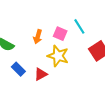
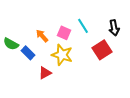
orange arrow: (38, 37) -> (42, 36), turned 120
blue rectangle: (18, 69) -> (28, 53), moved

